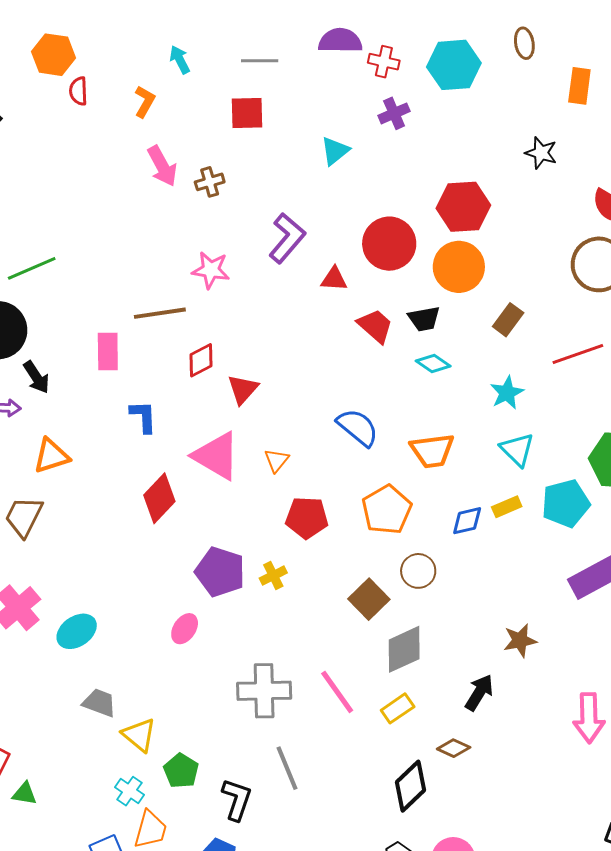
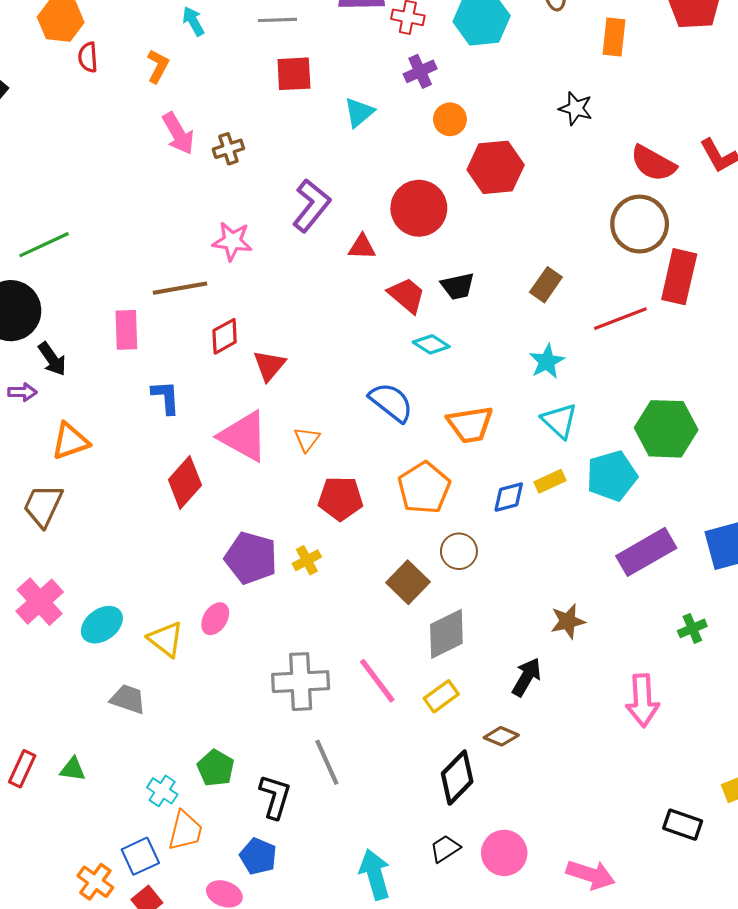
red square: (247, 113) -> (294, 74), moved
orange circle: (459, 267) -> (450, 119), moved, size x0.6
cyan diamond: (433, 364) -> (431, 344), moved
yellow triangle: (139, 735) -> (166, 639), moved
green triangle: (25, 794) -> (73, 769), moved

